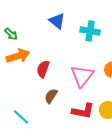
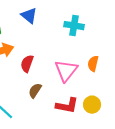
blue triangle: (57, 21) -> (29, 16), moved

